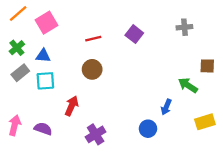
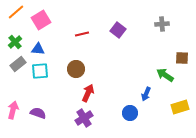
brown circle: (92, 69) -> (76, 69), moved
red arrow: (72, 106) -> (88, 93), moved

